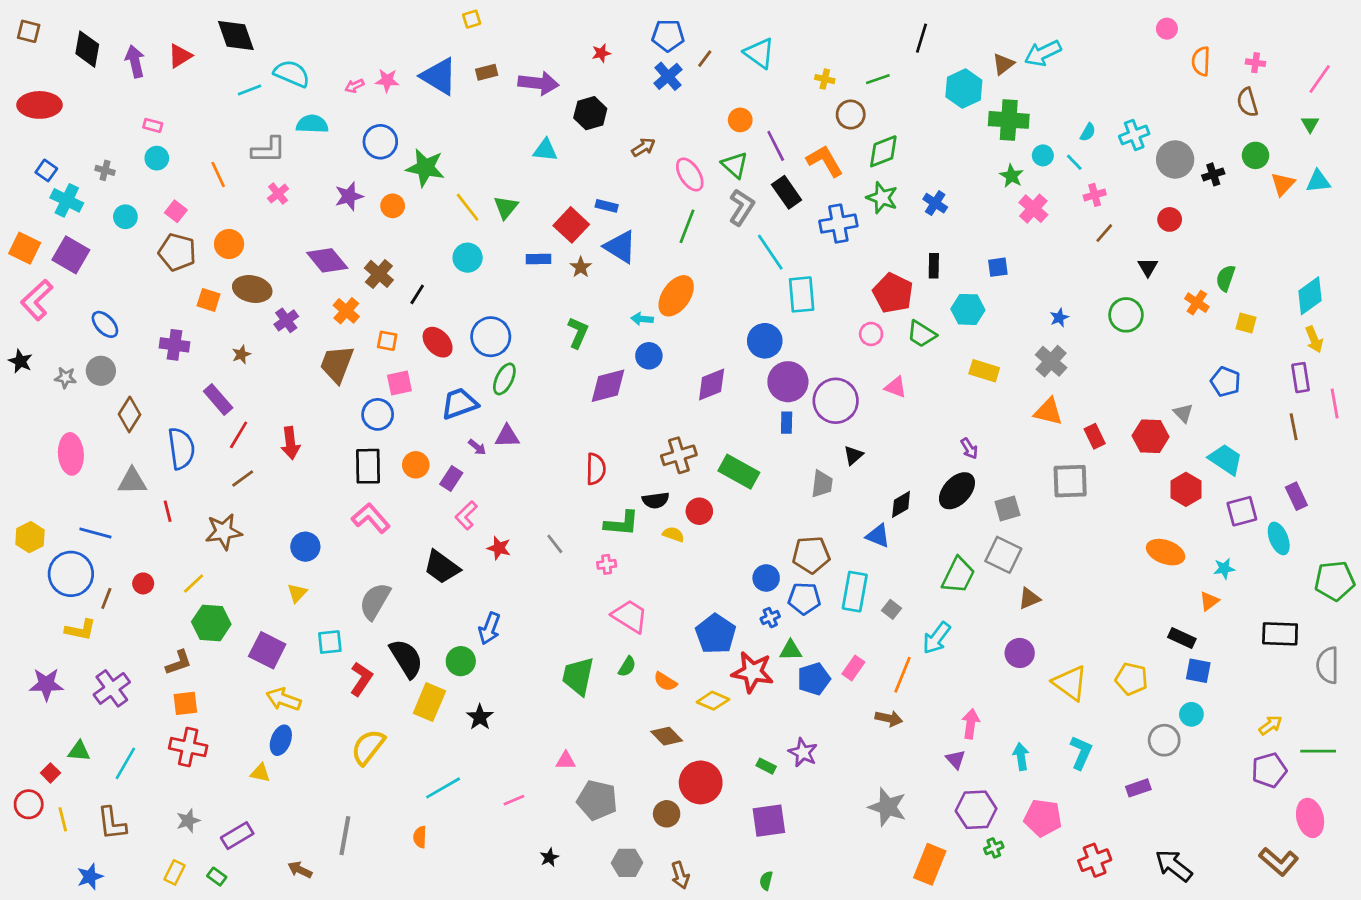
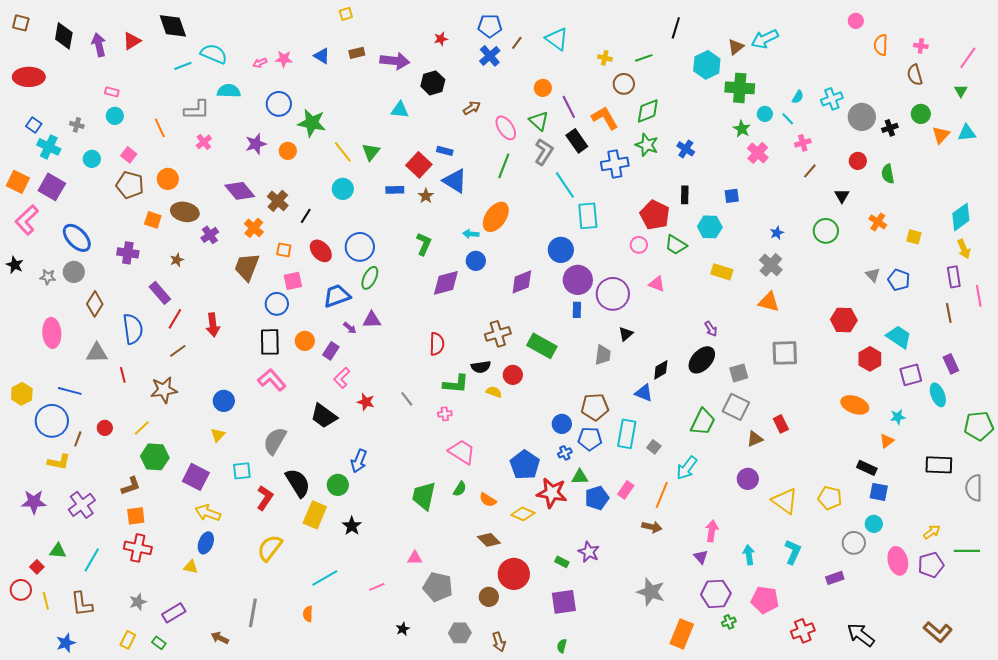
blue triangle: (439, 76) -> (322, 56), size x0.6
green semicircle: (1226, 278) -> (888, 174), moved, turned -30
blue ellipse: (105, 324) -> (77, 238), size x1.4
gray triangle: (1183, 413) -> (873, 275), moved
red rectangle: (1095, 436) -> (781, 424), moved
pink ellipse: (1310, 818) -> (898, 561), moved

